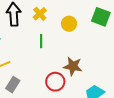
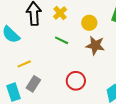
green line: (41, 41) -> (62, 40), turned -64
brown star: (73, 66) -> (95, 45), moved

